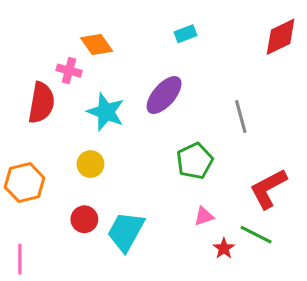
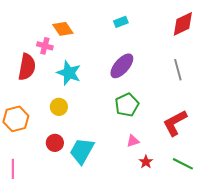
purple ellipse: (164, 95) -> (122, 66), moved
gray line: (241, 117) -> (178, 70), moved
green line: (256, 235) -> (183, 164), moved

